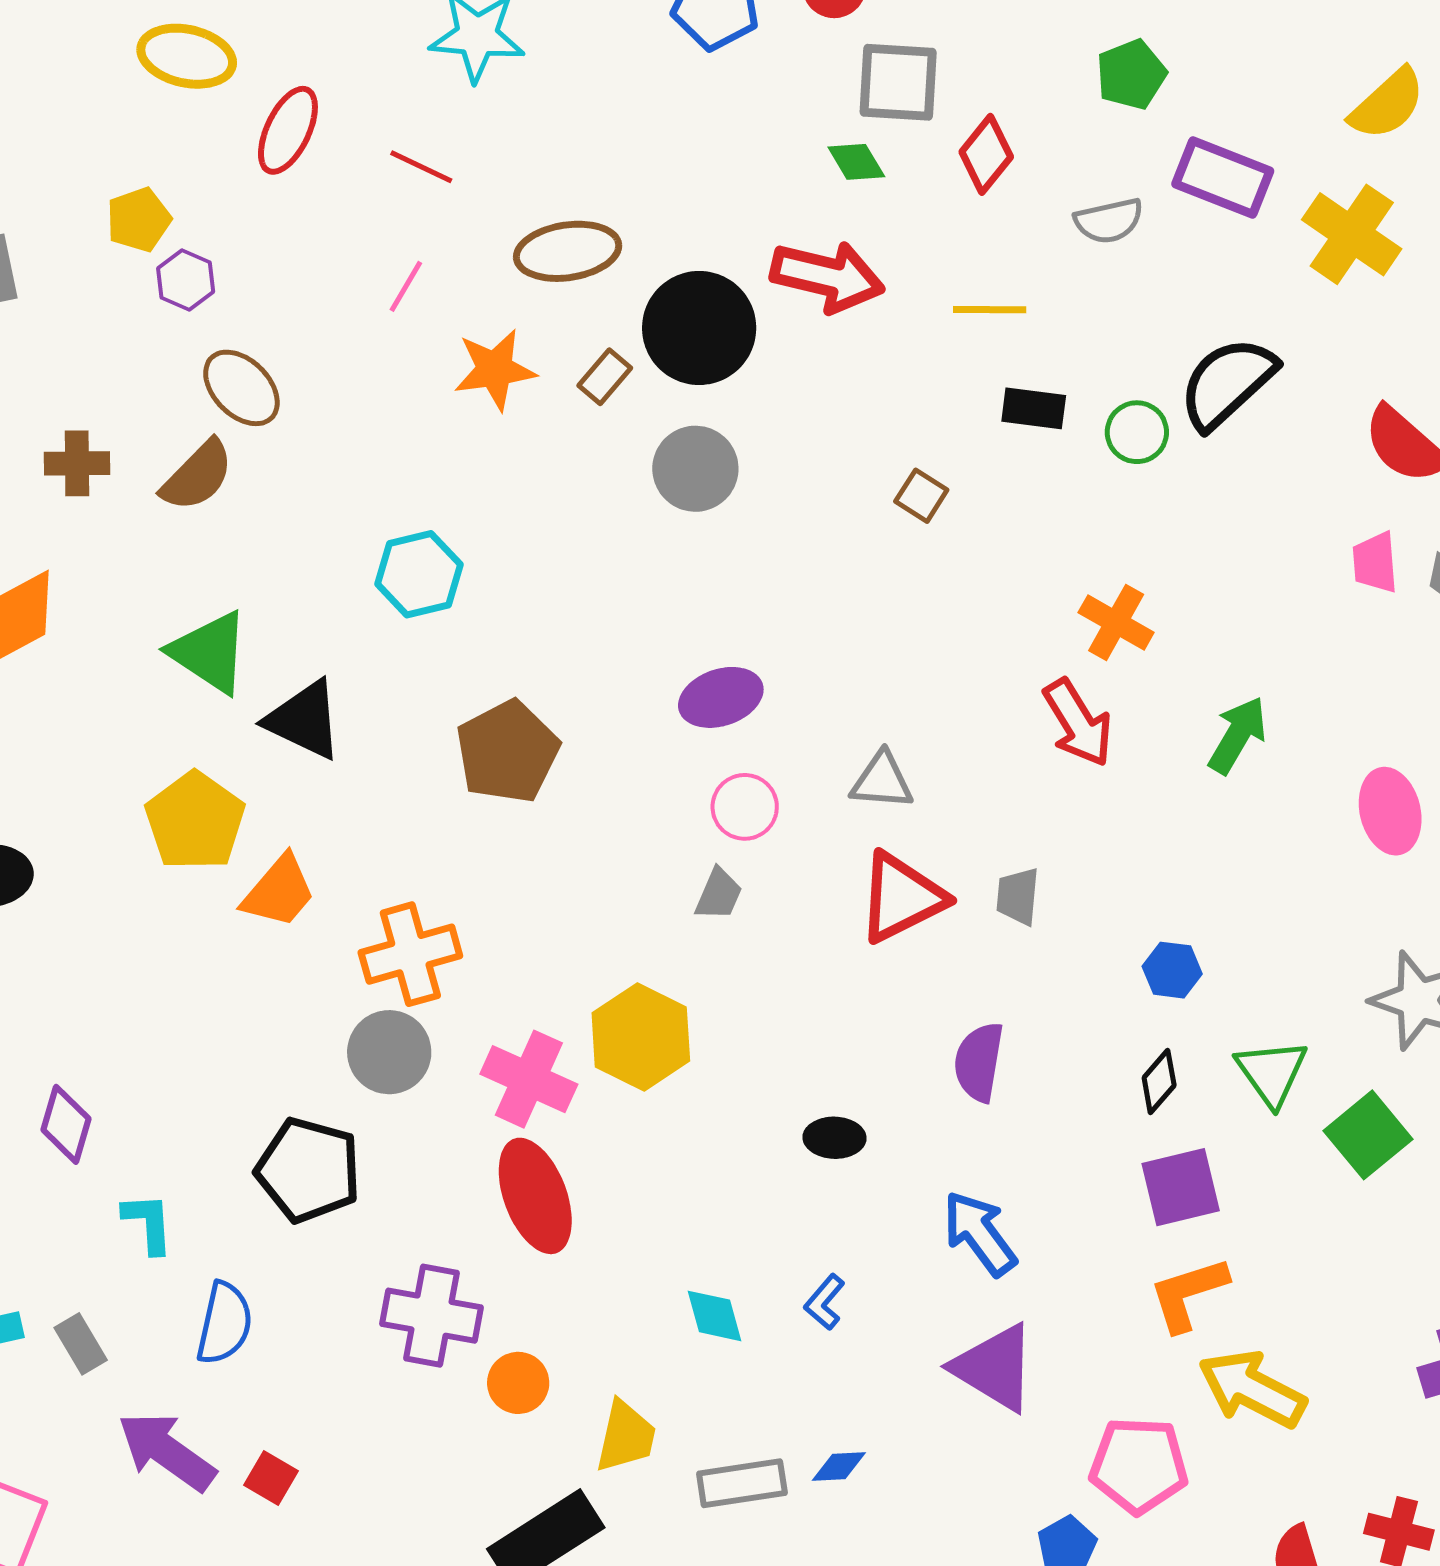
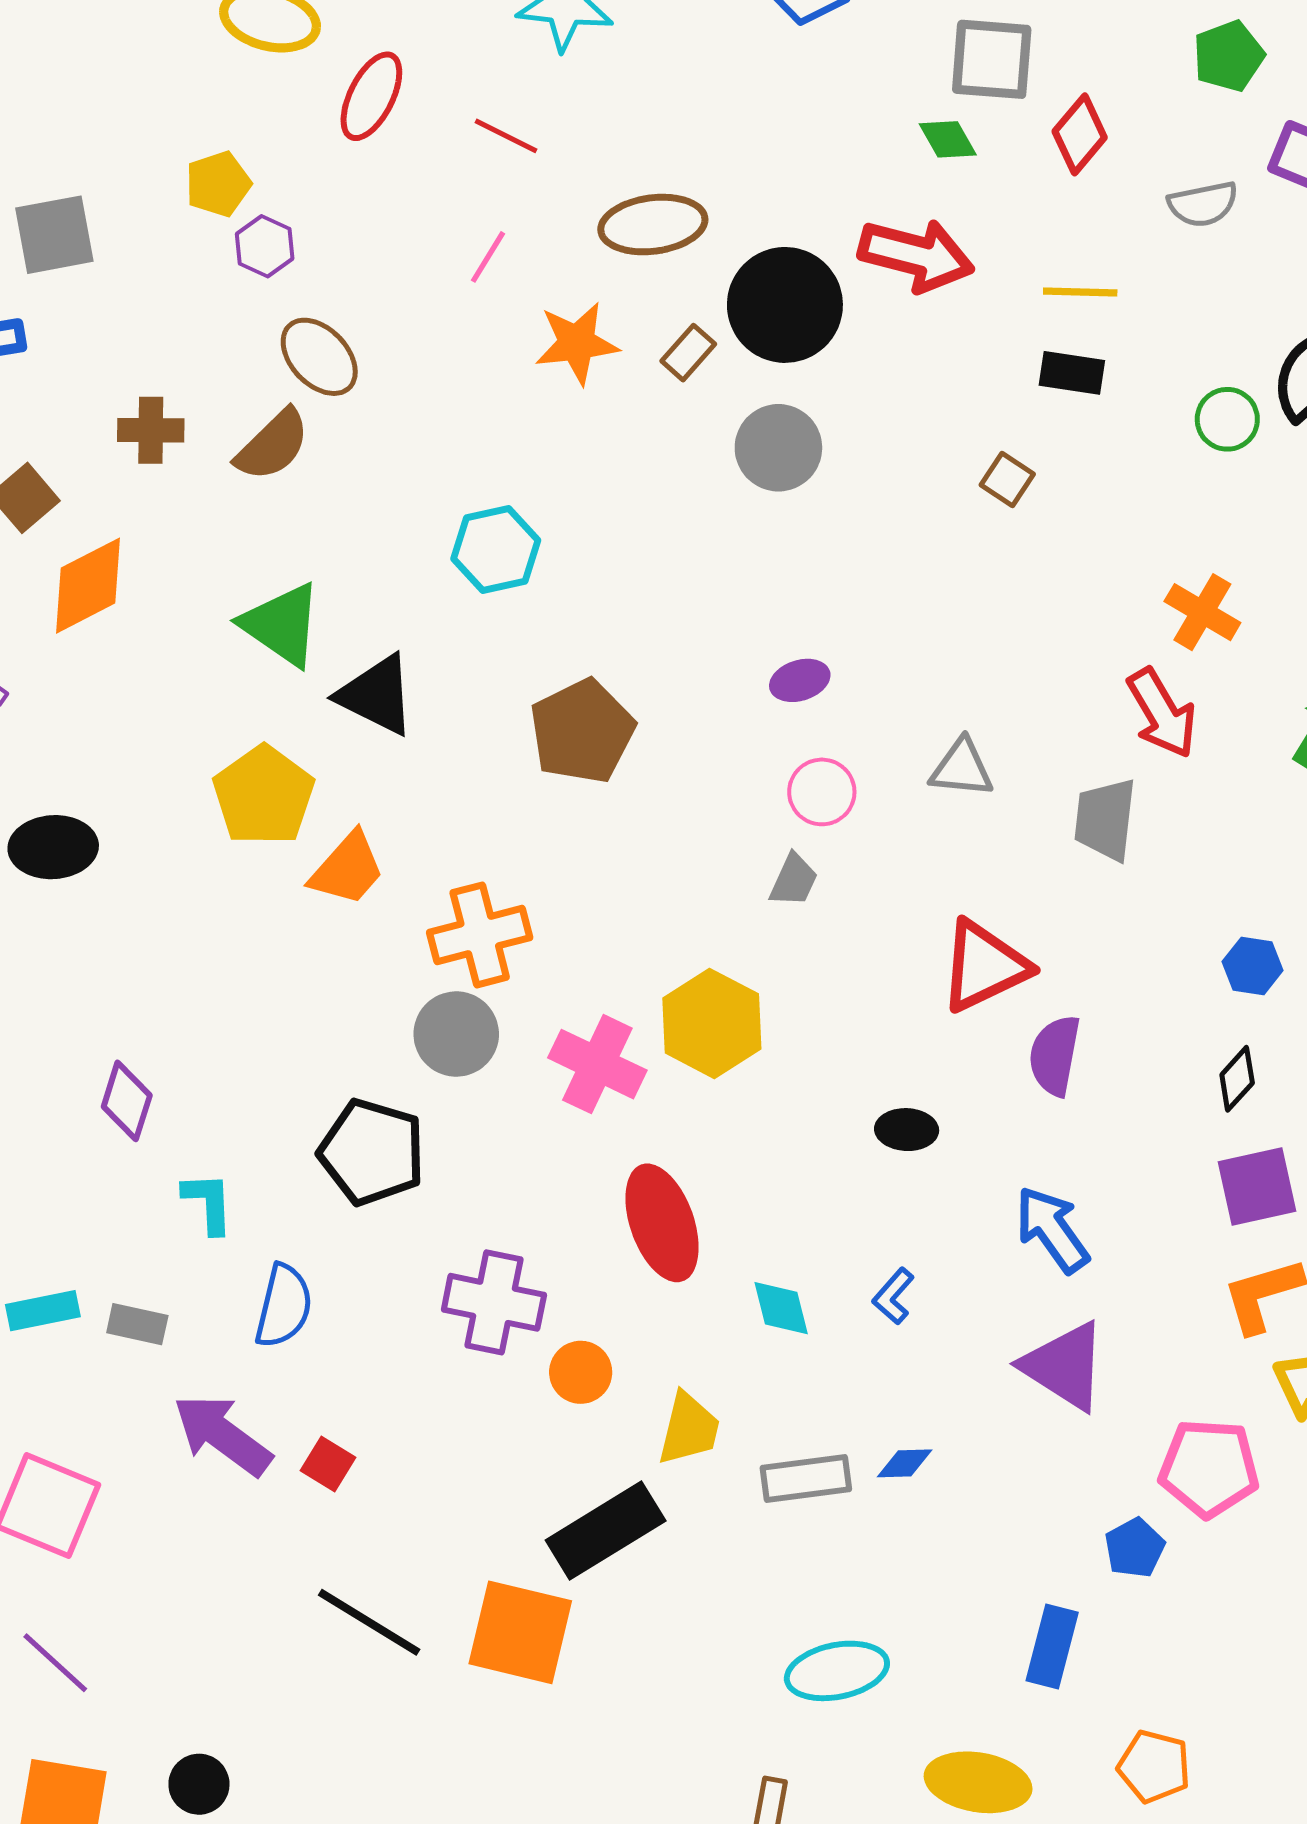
black rectangle: (1034, 408) -> (1072, 373), moved
purple ellipse: (721, 697) -> (800, 680), size x0.7
gray trapezoid: (1018, 896) -> (1105, 819), moved, size x1.4
red triangle: (901, 898) -> (984, 966), moved
red ellipse: (535, 1196) -> (662, 1223), moved
gray rectangle: (81, 1344) -> (137, 1324), turned -48

